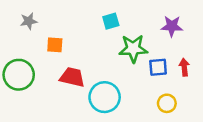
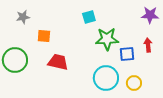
purple star: (172, 26) -> (150, 15), moved
red arrow: (184, 67) -> (148, 45), moved
cyan circle: (105, 97) -> (106, 78), moved

